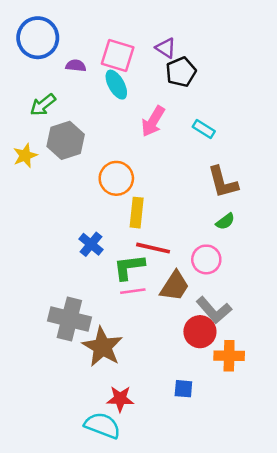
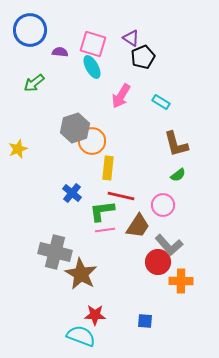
gray hexagon: (66, 140) -> (75, 128), moved
yellow star: (25, 156) -> (18, 149), moved
blue square: (183, 389) -> (145, 321), moved

